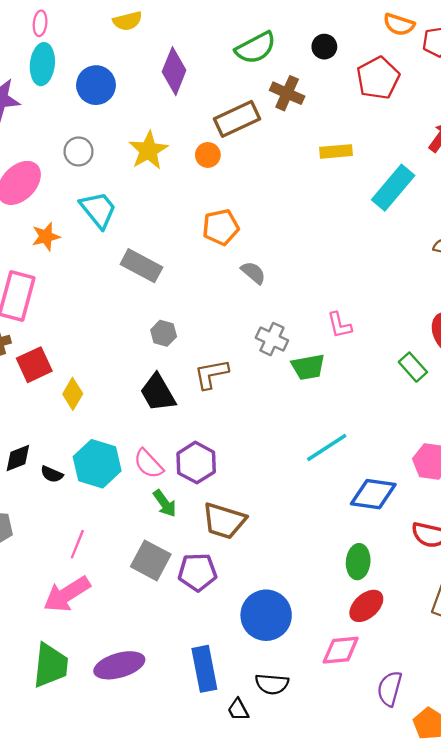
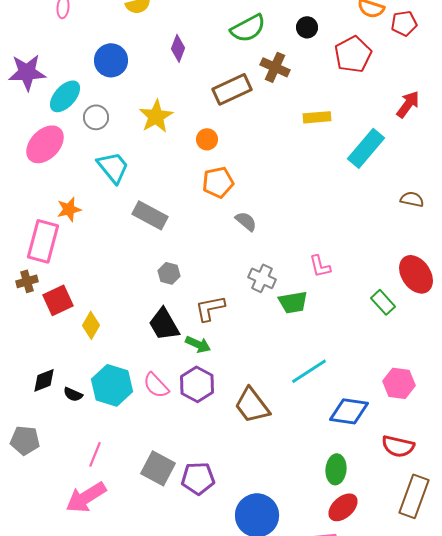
cyan ellipse: (42, 64) -> (65, 96), moved, turned 36
purple diamond: (174, 71) -> (178, 48), size x0.7
orange circle: (208, 155) -> (207, 139), moved
orange star: (46, 237) -> (69, 209), moved
green arrow: (165, 503) -> (198, 344), moved, turned -30
brown trapezoid: (224, 521) -> (252, 405), moved, turned 36

